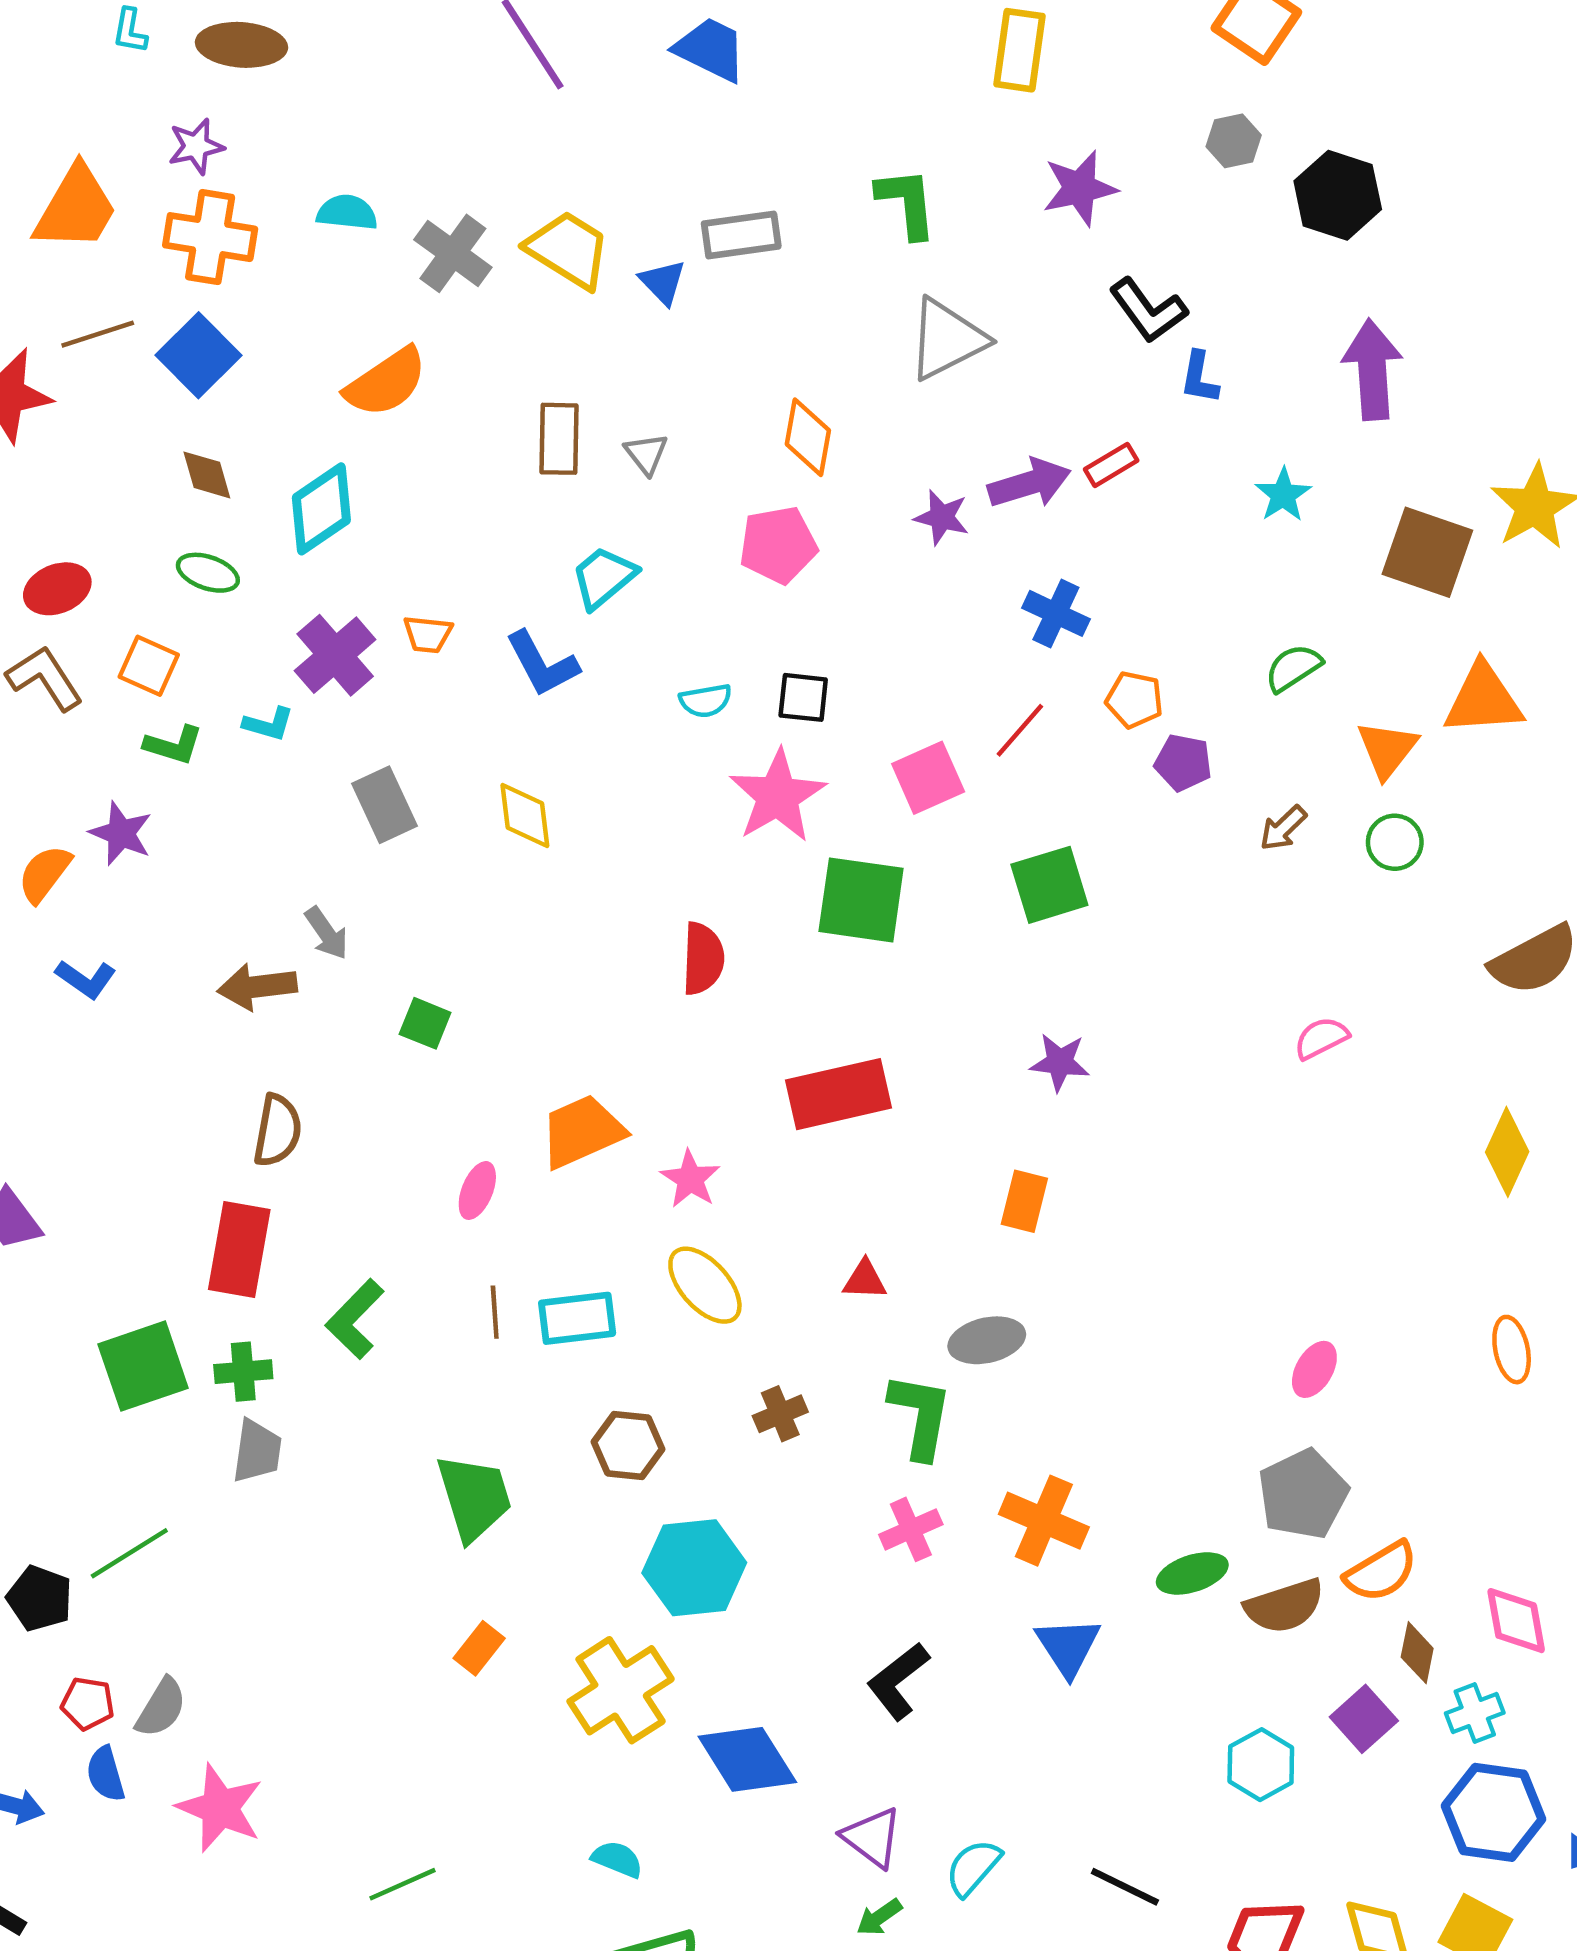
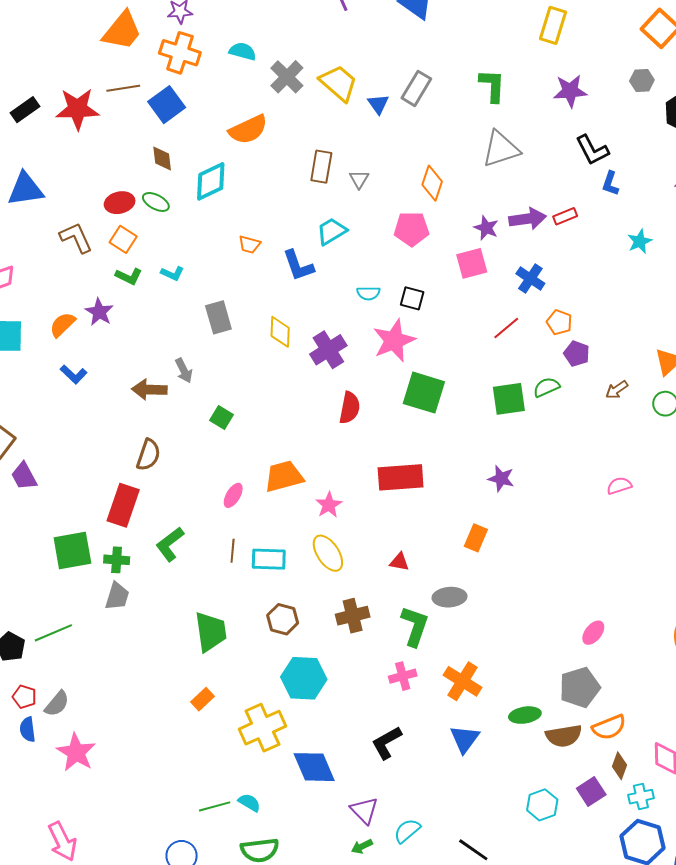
gray rectangle: (741, 235) -> (416, 88), turned -60
red ellipse: (57, 589) -> (120, 203), moved
purple cross: (335, 655) -> (328, 350), moved
green semicircle: (1293, 668) -> (546, 387), moved
pink square: (928, 778) -> (472, 263), moved
brown cross: (780, 1414) -> (353, 616), size x1.4
green line: (403, 1884) -> (215, 806), moved

